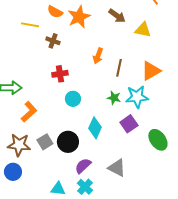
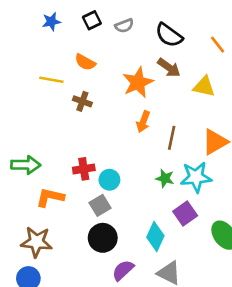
orange star: (79, 17) -> (138, 82), moved
red cross: (60, 74) -> (84, 169), moved
orange L-shape: (29, 112) -> (50, 197), turned -125
cyan diamond: (95, 128) -> (155, 236), moved
gray square: (45, 142) -> (100, 205), moved

